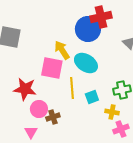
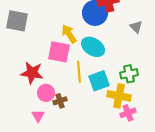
cyan square: (92, 97) -> (99, 81), size x1.5
yellow cross: (112, 112) -> (119, 96), size x1.6

